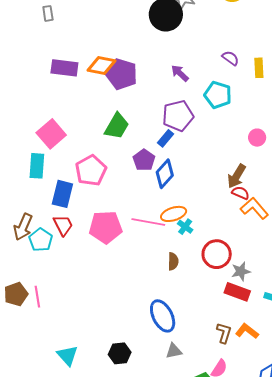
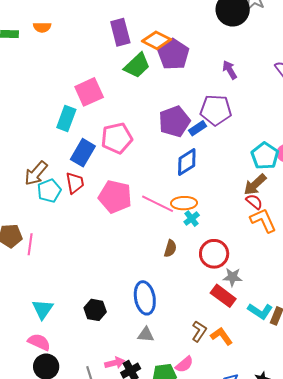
purple rectangle: (64, 68) -> (120, 32), turned 52
cyan pentagon: (218, 95) -> (265, 156), moved
green trapezoid: (117, 126) -> (137, 65), moved
purple pentagon: (144, 160) -> (174, 121), moved, size x1.4
black hexagon: (120, 353) -> (95, 310), moved

